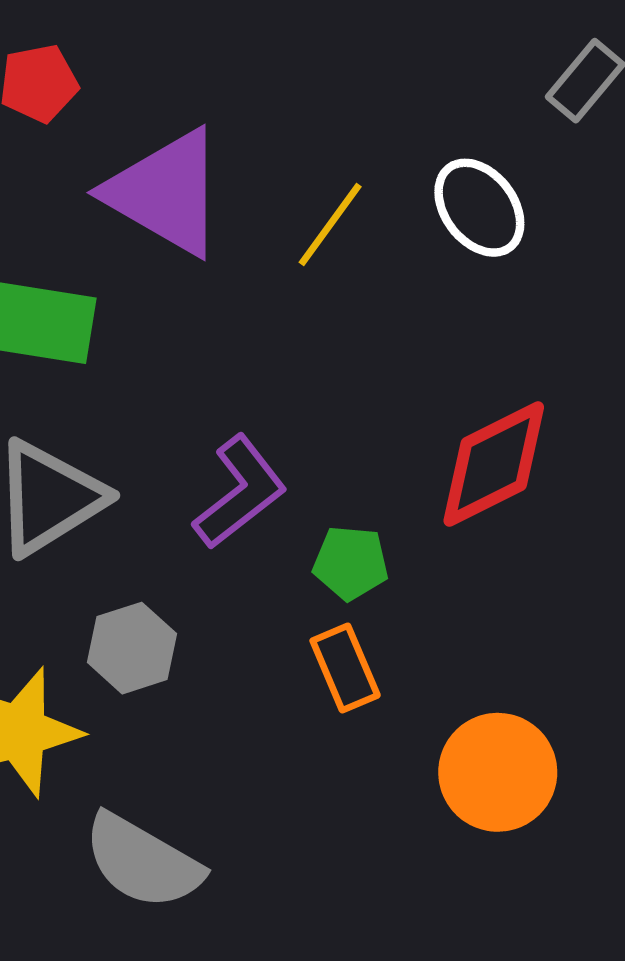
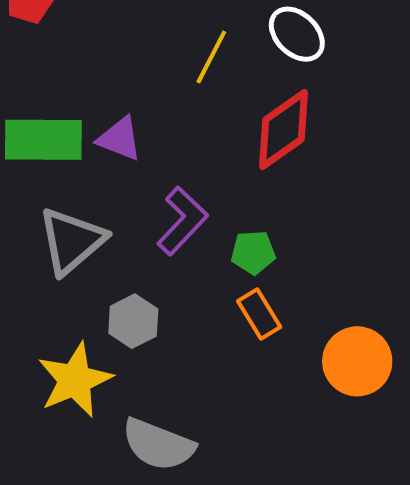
purple triangle: (166, 193) -> (120, 139), moved, size x0.6
red diamond: (494, 464) -> (283, 130), moved

